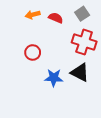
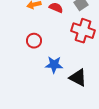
black triangle: (80, 72) -> (78, 78), moved

